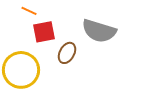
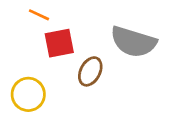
yellow circle: (21, 70) -> (28, 94), size x0.7

